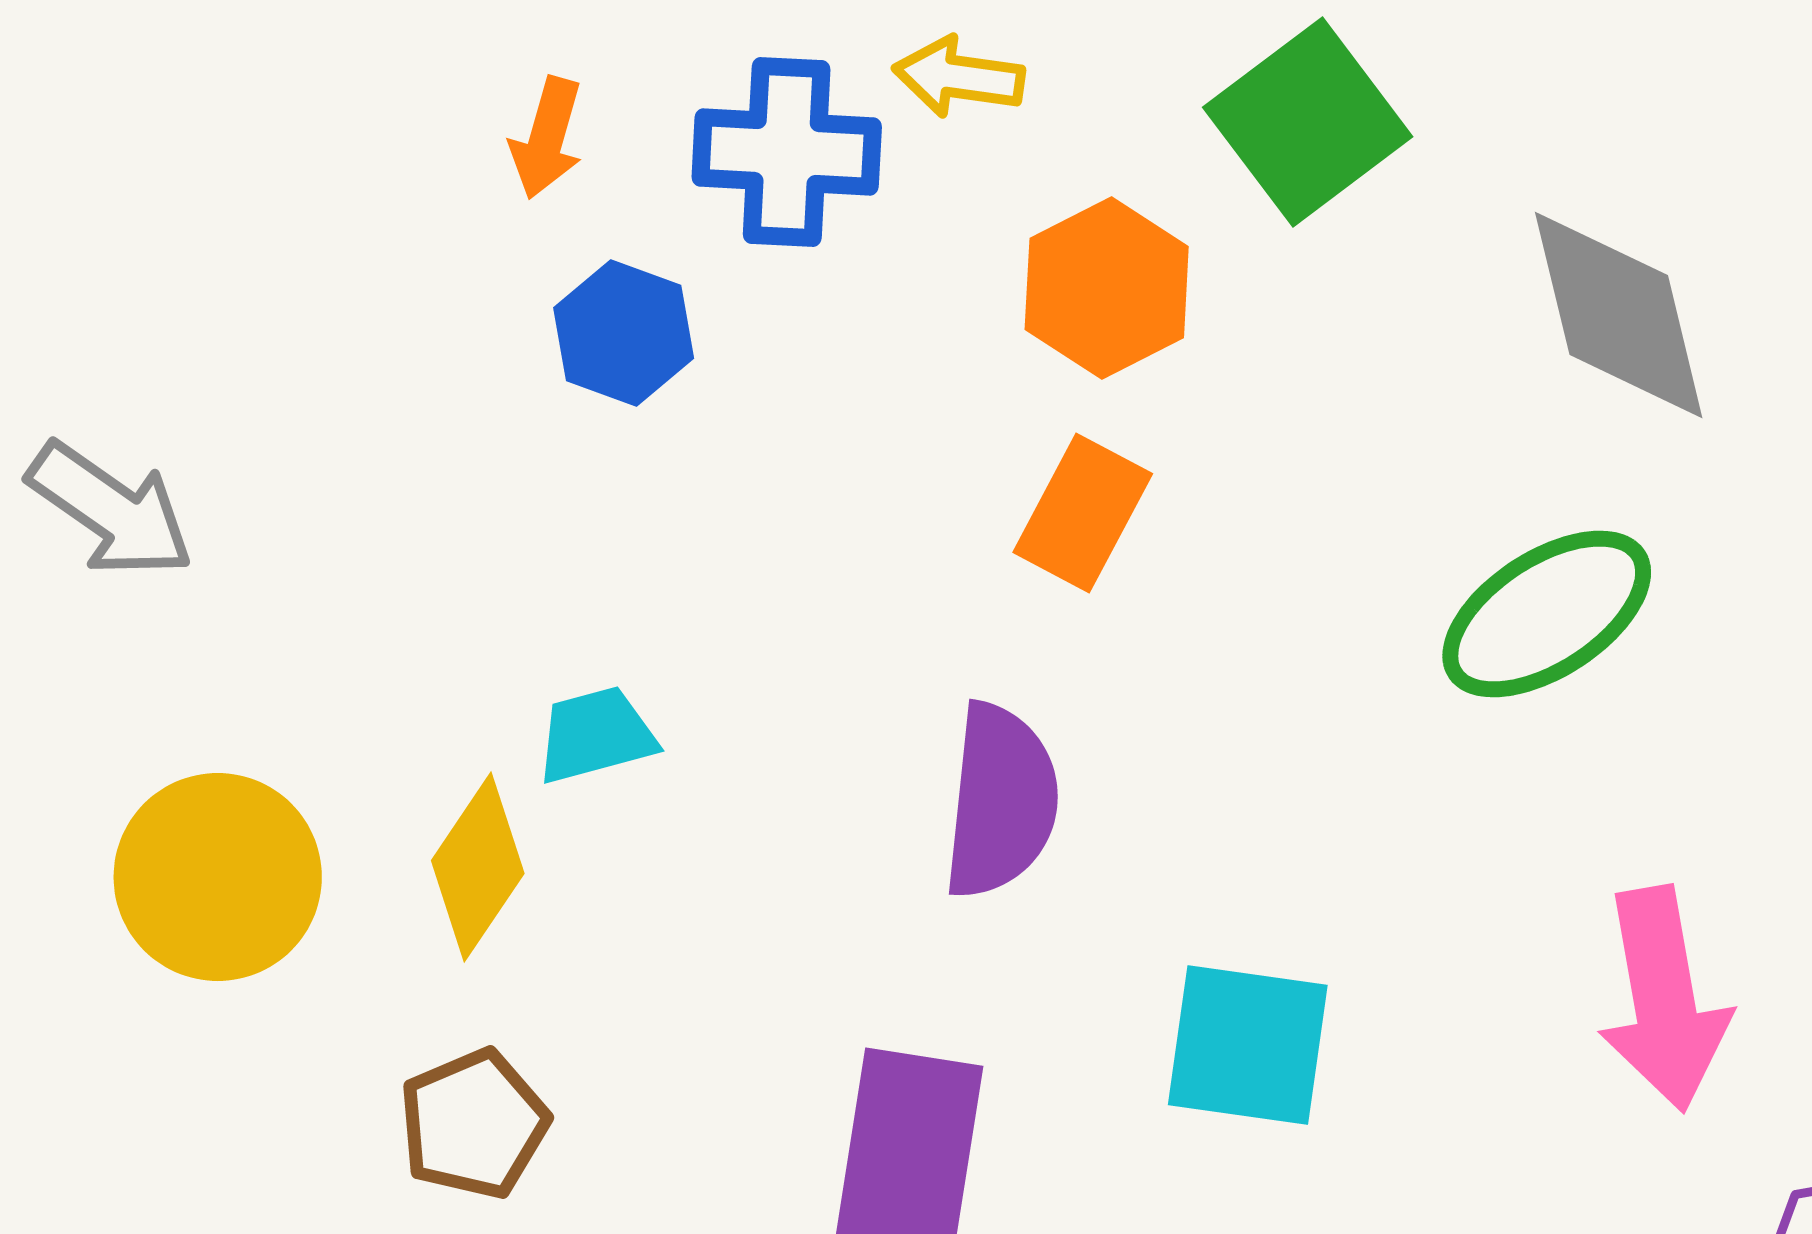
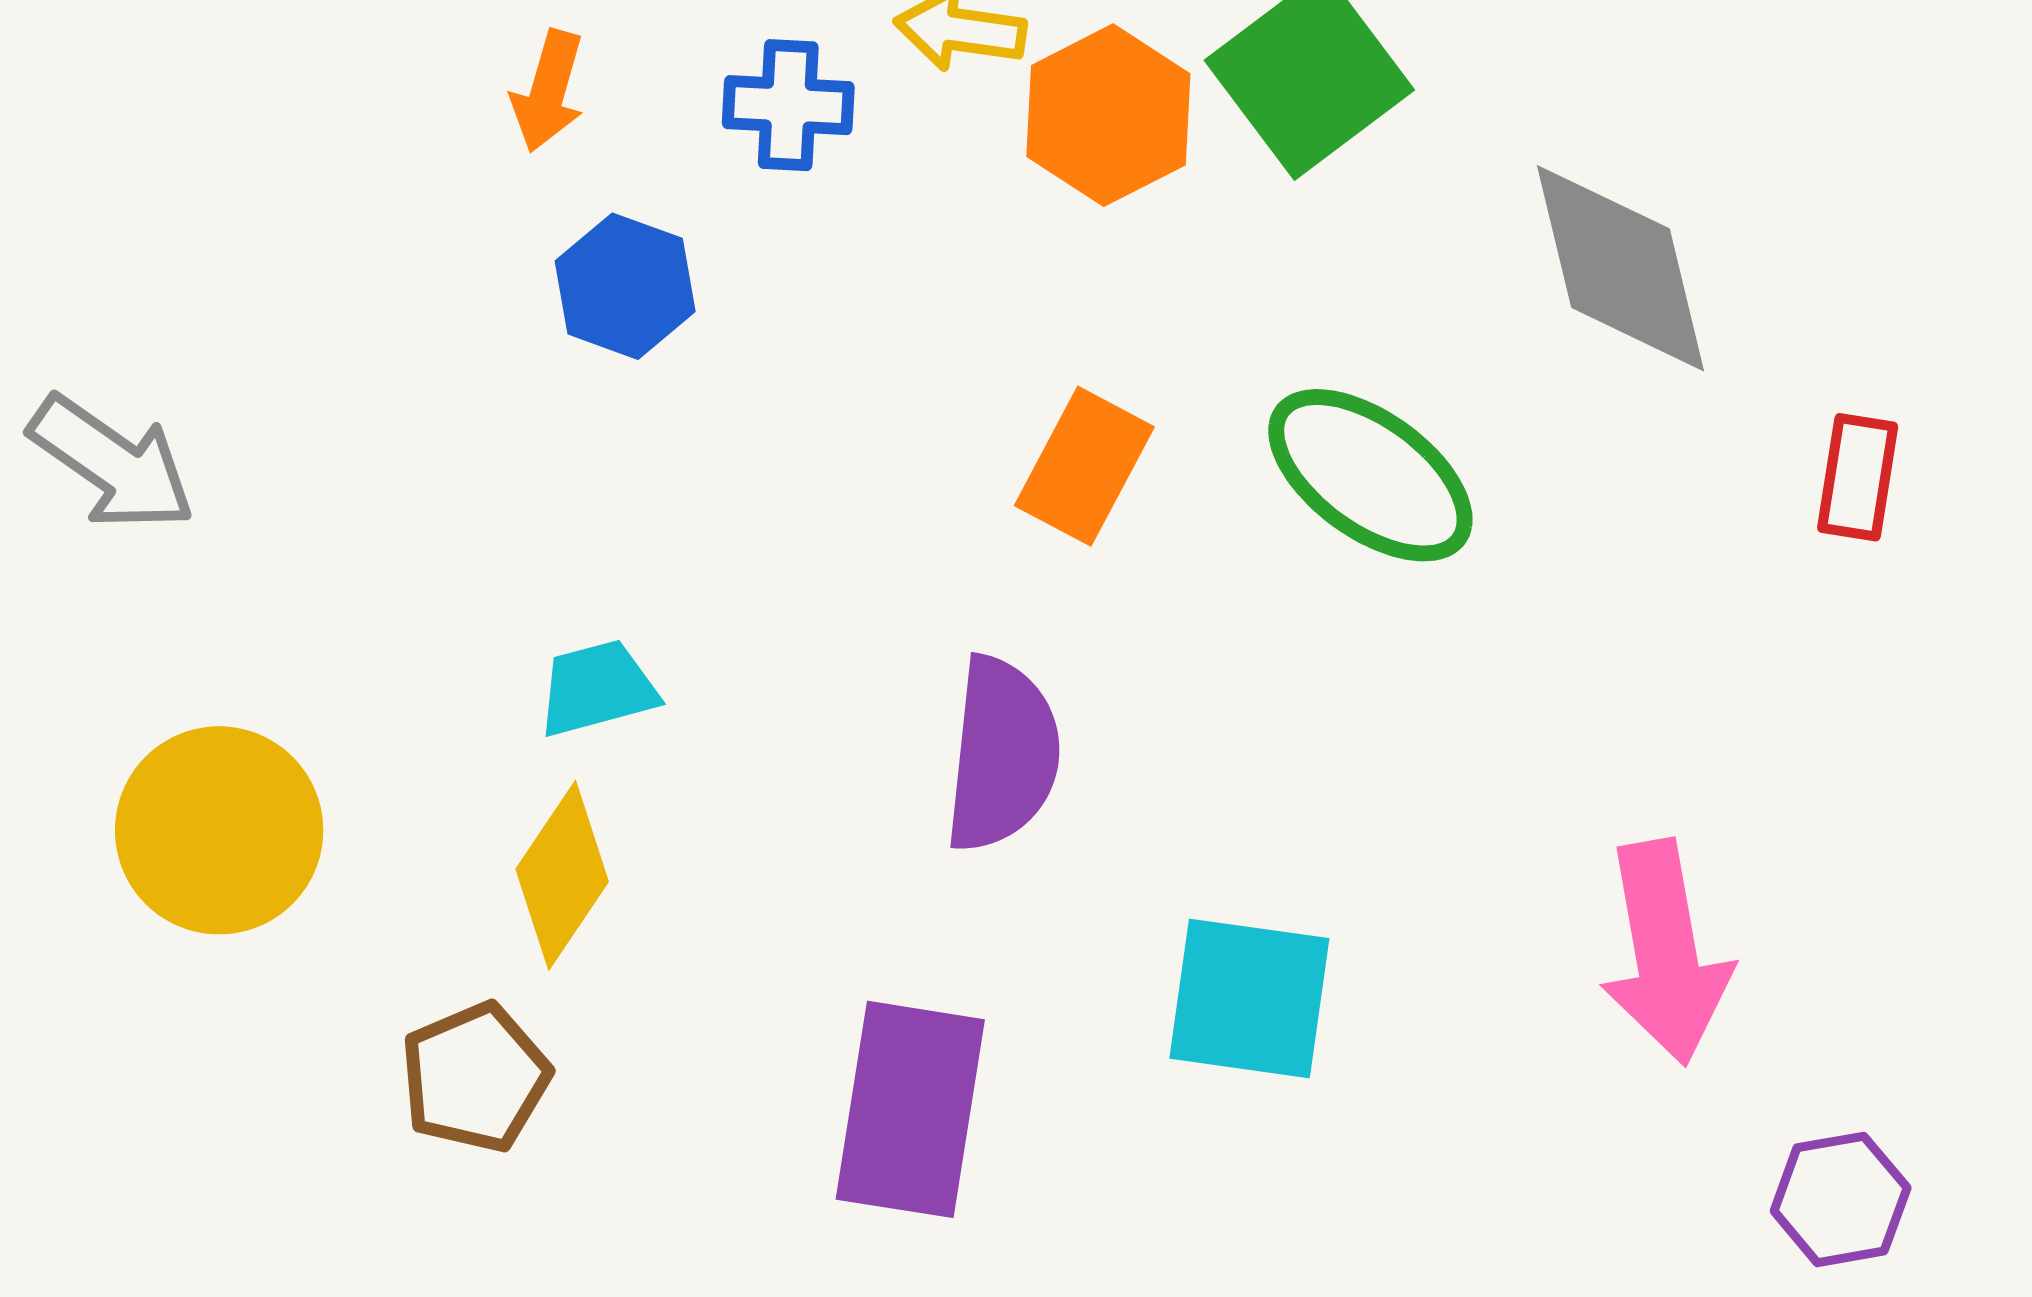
blue cross: (787, 152) -> (788, 105), size x0.7
orange hexagon: (1107, 288) -> (1108, 115), moved
green ellipse: (1547, 614) -> (1370, 475), moved, turned 69
yellow diamond: (478, 867) -> (562, 875), moved

